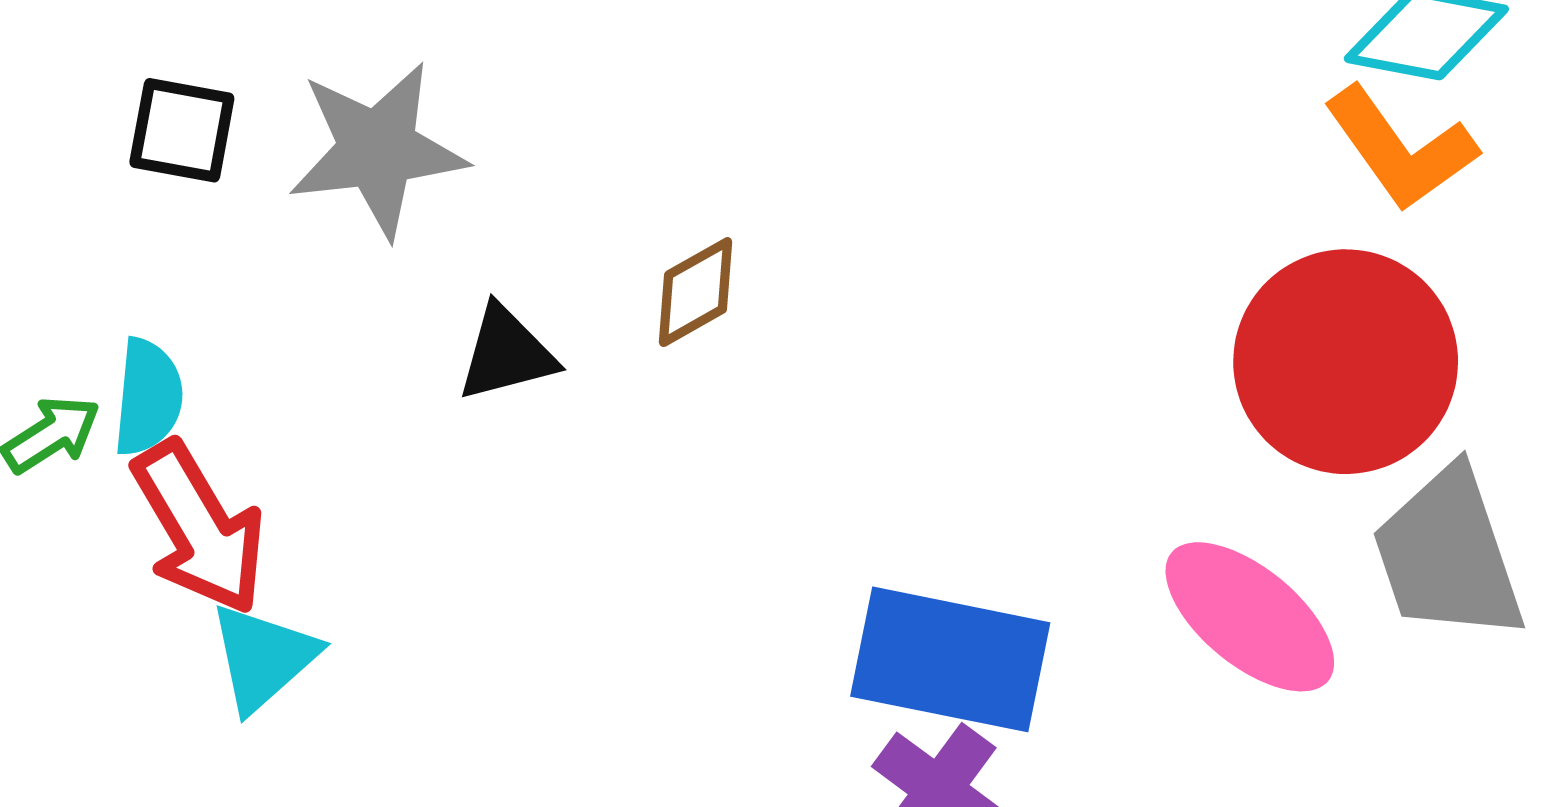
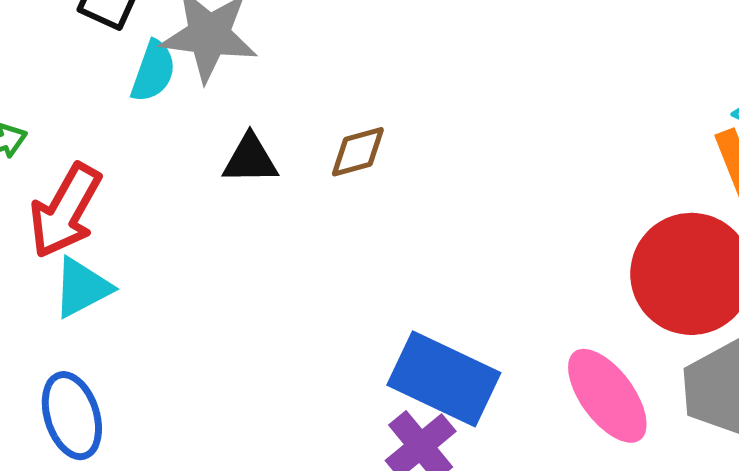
cyan semicircle: (148, 397) -> (153, 71), moved
red arrow: (199, 528) -> (65, 211), turned 46

